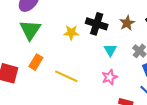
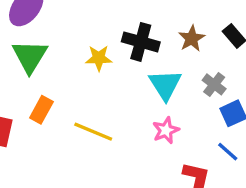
cyan triangle: (110, 50) -> (165, 85), size x1.5

